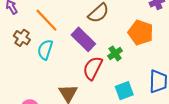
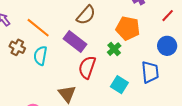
green cross: (115, 53) -> (114, 49), moved
cyan square: (124, 91) -> (119, 85), turned -30

